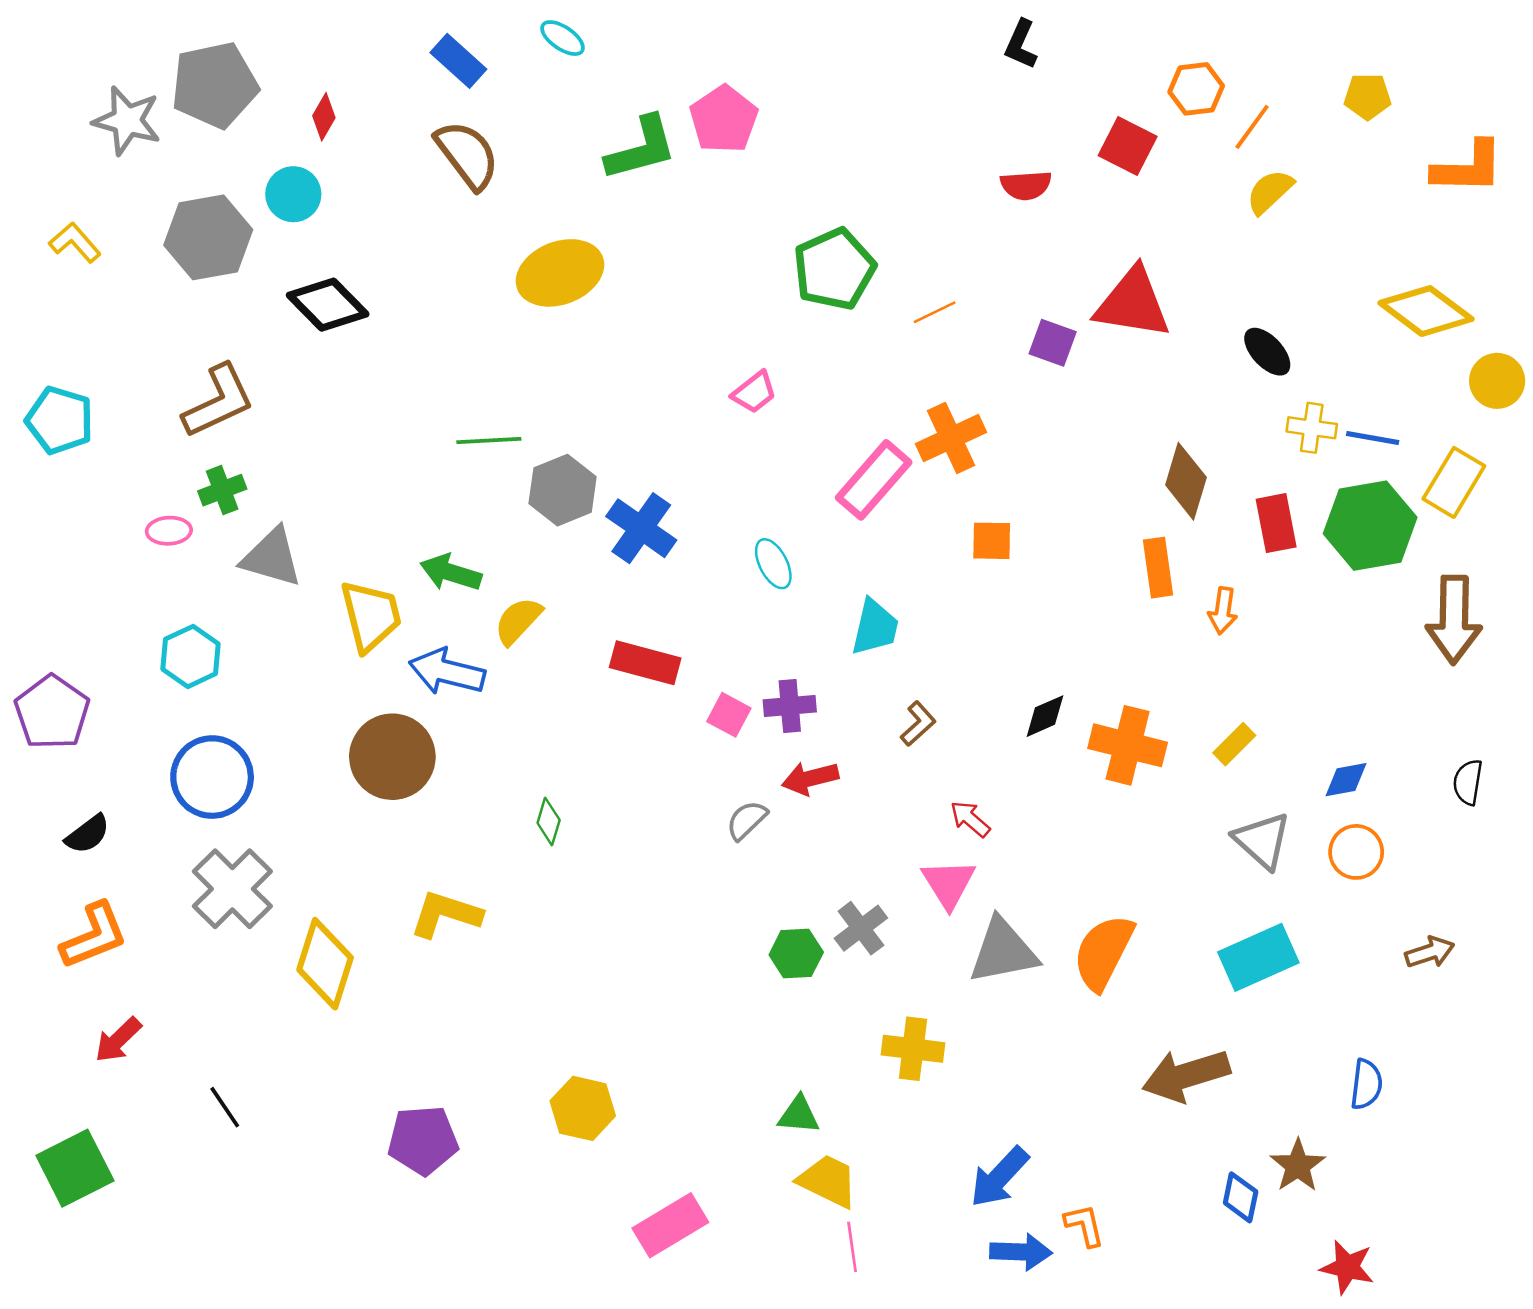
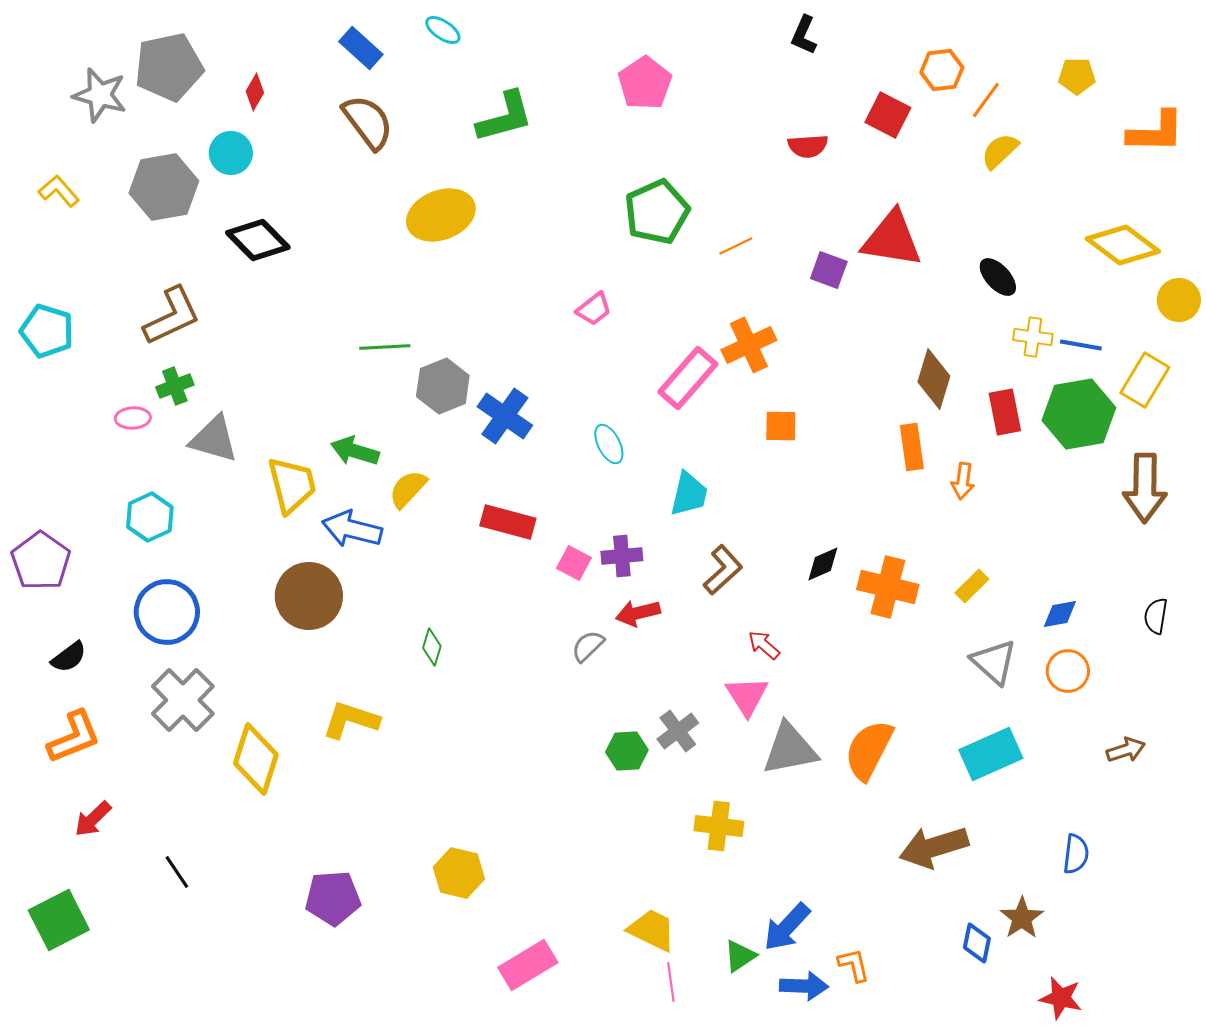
pink pentagon: (724, 119) -> (645, 83), moved
brown L-shape: (918, 724) -> (723, 570), size x1.4
green triangle: (799, 1115) -> (740, 956), moved, turned -39

